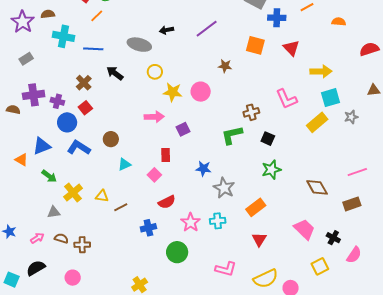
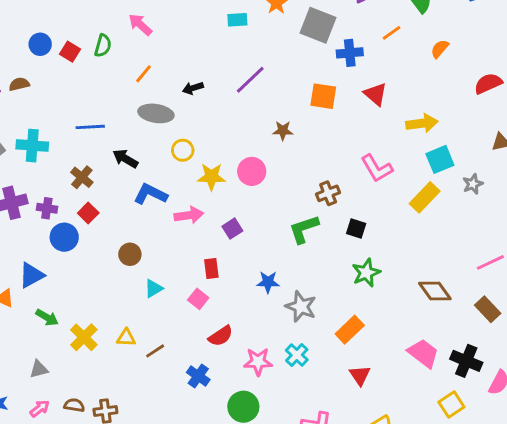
orange line: (97, 16) -> (143, 74), moved
orange semicircle: (339, 22) -> (440, 49), turned -48
cyan cross: (63, 36) -> (32, 146), moved
blue L-shape: (79, 148) -> (150, 194), moved
brown rectangle: (352, 204) -> (488, 309), turned 72
gray triangle: (54, 212) -> (39, 369), moved
cyan cross: (218, 221) -> (297, 355), turned -35
pink star: (191, 222) -> (258, 362), turned -30
blue cross: (148, 228) -> (198, 376), turned -35
black cross: (333, 238) -> (466, 361), size x1.5

